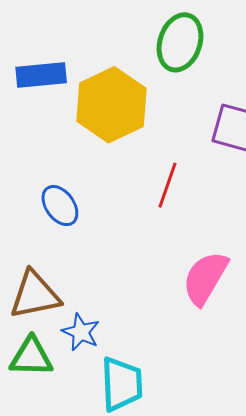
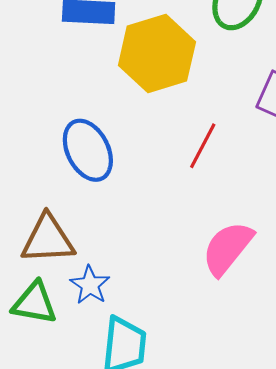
blue ellipse: (60, 206) -> (88, 150), size x1.4

